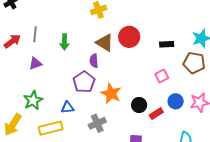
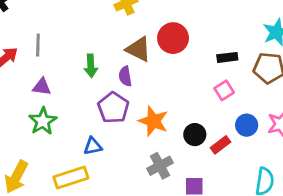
green arrow: (64, 42) -> (91, 66), moved
black rectangle: (167, 44) -> (227, 57), moved
purple triangle: (35, 63) -> (42, 87), turned 32
green star: (33, 100) -> (43, 121), moved
gray cross: (97, 123) -> (160, 166), moved

